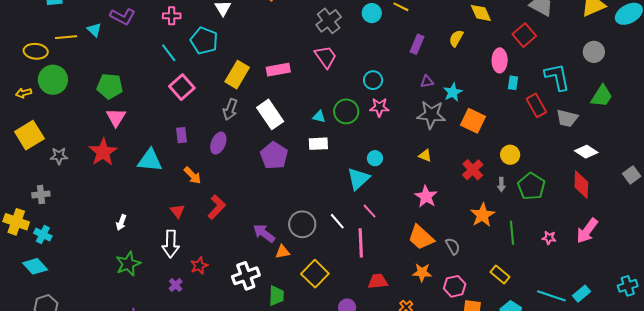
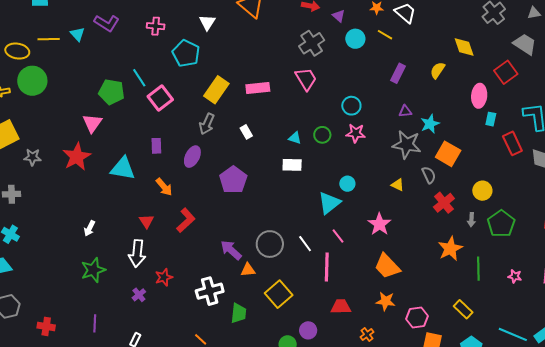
cyan line: (169, 53) -> (139, 78), moved
green pentagon: (110, 86) -> (112, 92), moved
green circle: (346, 111) -> (322, 135), size x0.7
white rectangle: (270, 114) -> (246, 132), size x0.5
purple pentagon: (274, 156) -> (233, 180), moved
pink star: (426, 197) -> (379, 224), moved
gray semicircle: (453, 246) -> (429, 175), moved

